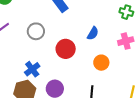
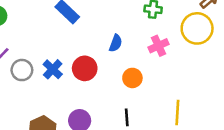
gray circle: (36, 31) -> (22, 70), moved
blue cross: (32, 69) -> (53, 69), moved

